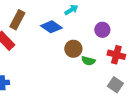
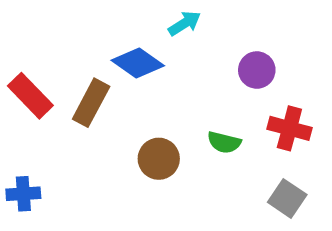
brown rectangle: (17, 20) -> (91, 103), moved
brown circle: (73, 49) -> (159, 159), moved

